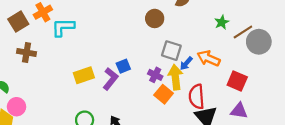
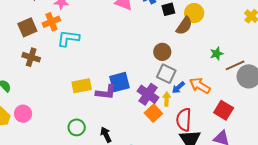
brown circle: (155, 18) -> (162, 52), moved
blue square: (123, 66) -> (120, 82), size x1.5
purple cross: (155, 75) -> (148, 94), size x1.5
yellow arrow: (175, 77) -> (167, 99), size x0.6
purple L-shape: (110, 79) -> (106, 92), turned 50
pink circle: (17, 107) -> (23, 114), moved

